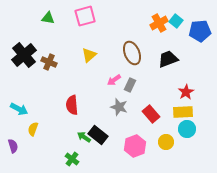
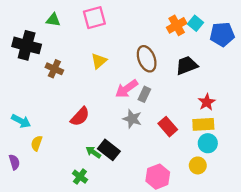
black cross: (24, 55) -> (27, 45), moved, turned -35
pink arrow: (114, 80) -> (127, 89), size x1.5
red semicircle: (72, 105) -> (80, 117), turned -132
yellow circle: (166, 142) -> (198, 165), moved
pink hexagon: (135, 146) -> (158, 177), moved

